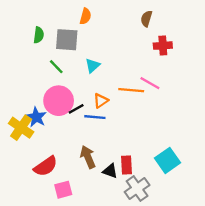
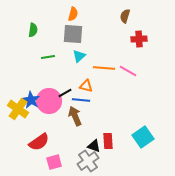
gray square: (67, 40) -> (73, 34), moved
green line: (56, 67) -> (48, 57), turned -56
orange line: (131, 90) -> (104, 68), moved
pink circle: (59, 101) -> (49, 101), moved
orange triangle: (101, 101) -> (86, 86), turned 48
brown arrow: (88, 157) -> (75, 116), moved
gray cross: (137, 189) -> (88, 161), moved

